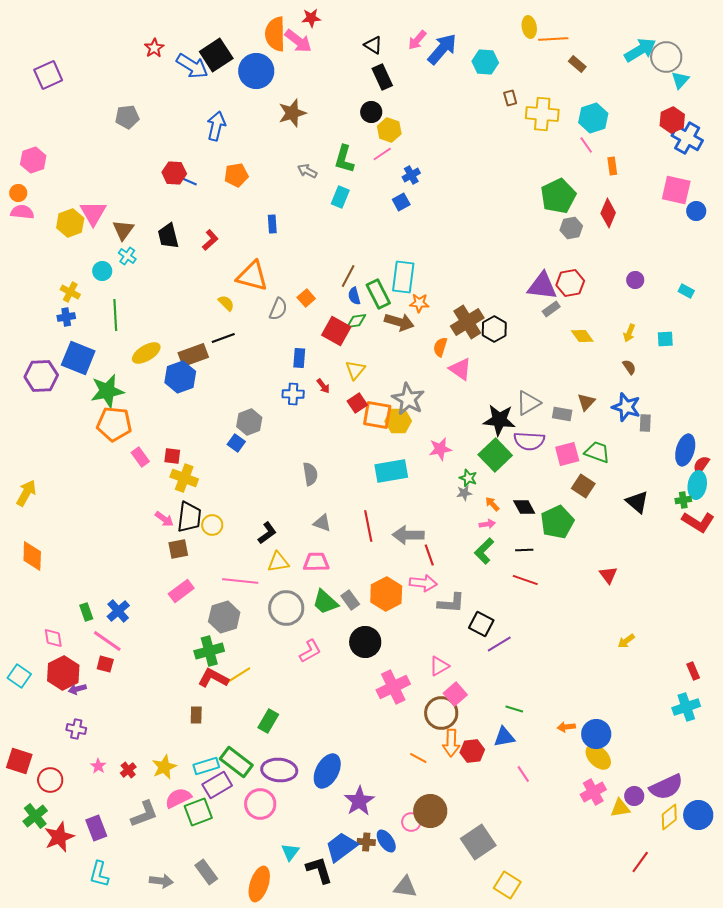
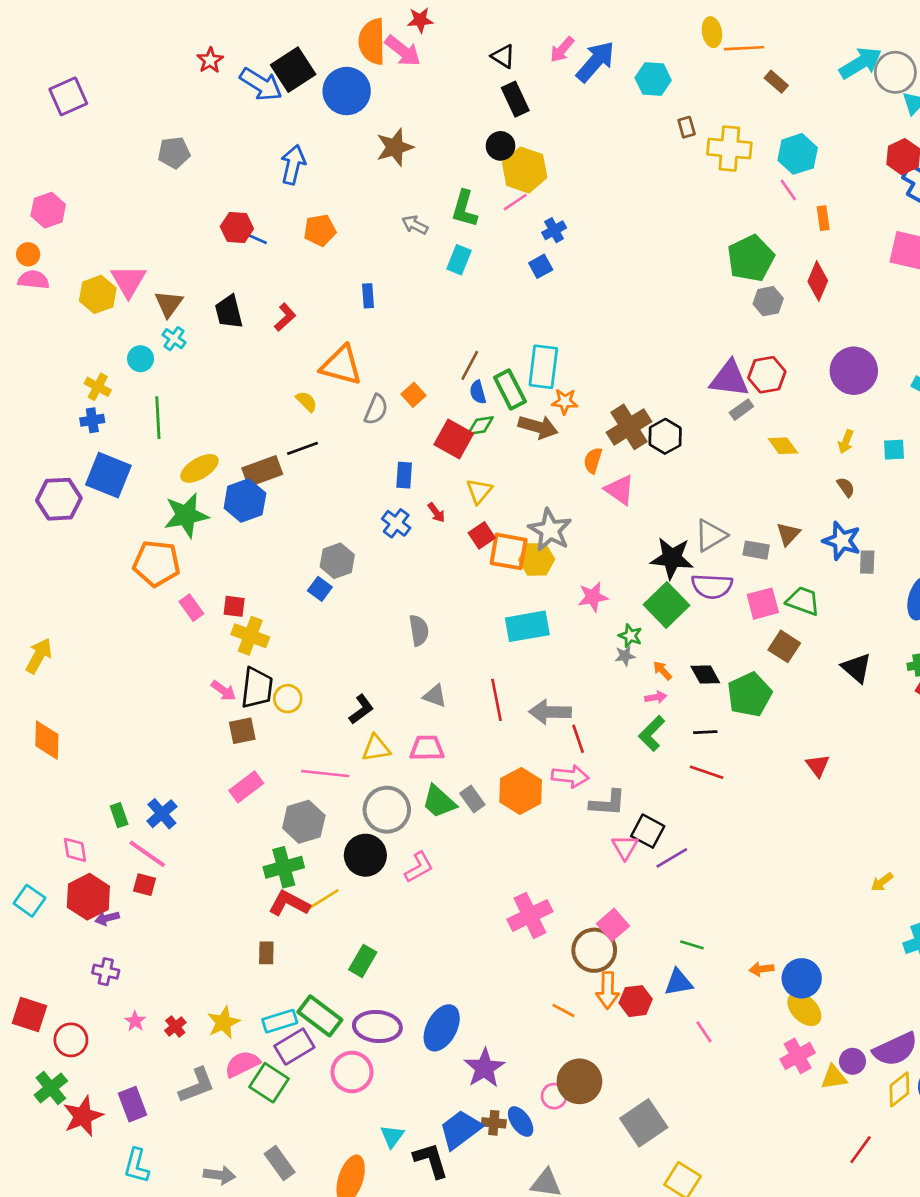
yellow hexagon: (389, 130) -> (525, 170), size x1.4
purple circle: (635, 280) -> (854, 371), size x2.0
green star: (107, 391) -> (186, 515), moved
blue cross: (293, 394) -> (396, 523), turned 35
yellow arrow: (626, 641) -> (882, 882), moved
black circle: (365, 642) -> (365, 855), moved
pink triangle: (439, 666) -> (625, 847), moved, turned -30
green square: (198, 812) -> (269, 1083), turned -36

